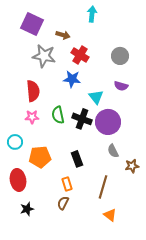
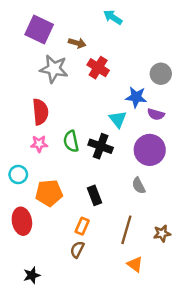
cyan arrow: (92, 14) -> (113, 17), turned -63
gray circle: (120, 56) -> (161, 74), moved
blue star: (72, 79) -> (136, 97), moved
purple semicircle: (121, 86) -> (156, 114), moved
purple circle: (108, 122) -> (150, 150), moved
brown star: (132, 166) -> (162, 233), moved
orange rectangle: (67, 184) -> (82, 226), turned 40
black star: (27, 209) -> (32, 275), moved

